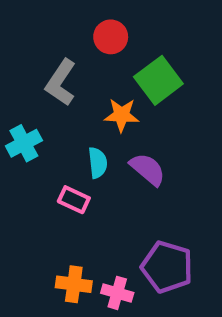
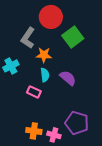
red circle: (111, 37) -> (51, 17), size x1.5
orange star: (122, 115) -> (44, 55), moved

